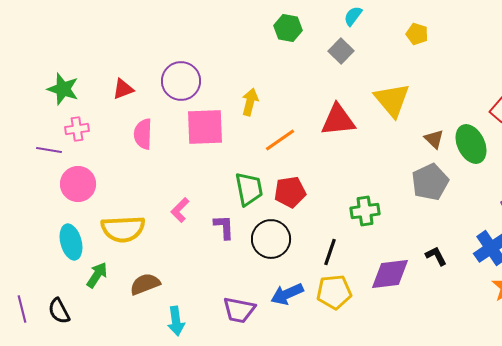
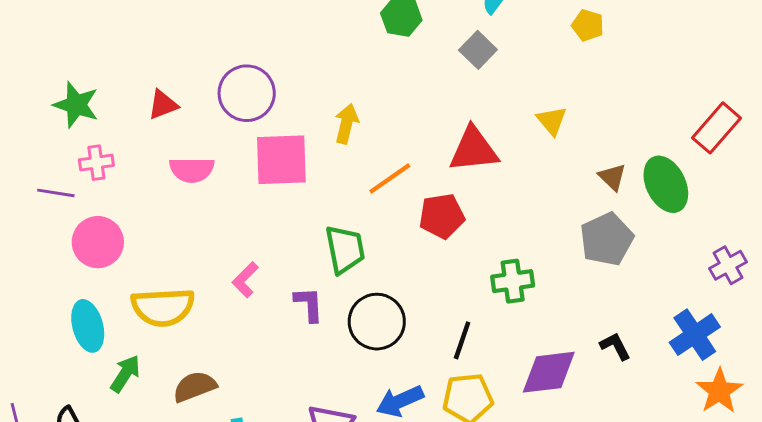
yellow triangle: (392, 100) -> (552, 121), size x0.6
pink semicircle: (143, 134) -> (192, 170), turned -92
red pentagon: (290, 192) -> (442, 216), moved

